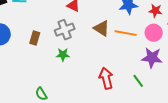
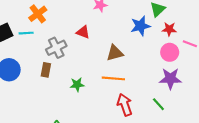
brown triangle: (102, 28) -> (115, 53), turned -42
gray cross: (65, 30) -> (56, 48), moved
orange line: (126, 33) -> (113, 78), moved

